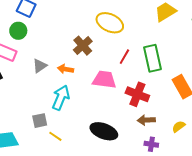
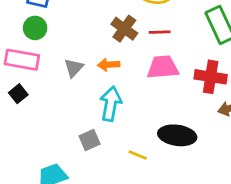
red line: (124, 57) -> (160, 32), moved, turned 70
yellow line: (55, 136) -> (138, 155), moved

